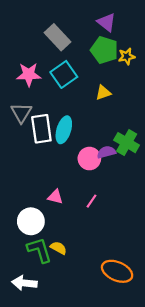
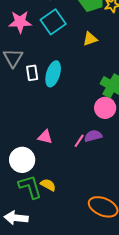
white rectangle: (41, 129) -> (32, 73), size x0.6
purple semicircle: (106, 152) -> (93, 136), moved
pink circle: (89, 159) -> (105, 108), moved

